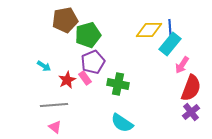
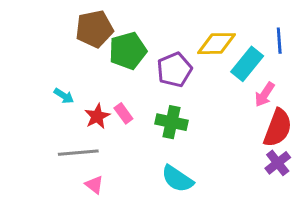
blue line: (170, 28) -> (279, 41), moved
purple pentagon: (93, 62) -> (174, 70), moved
pink triangle: (55, 127) -> (94, 185), moved

